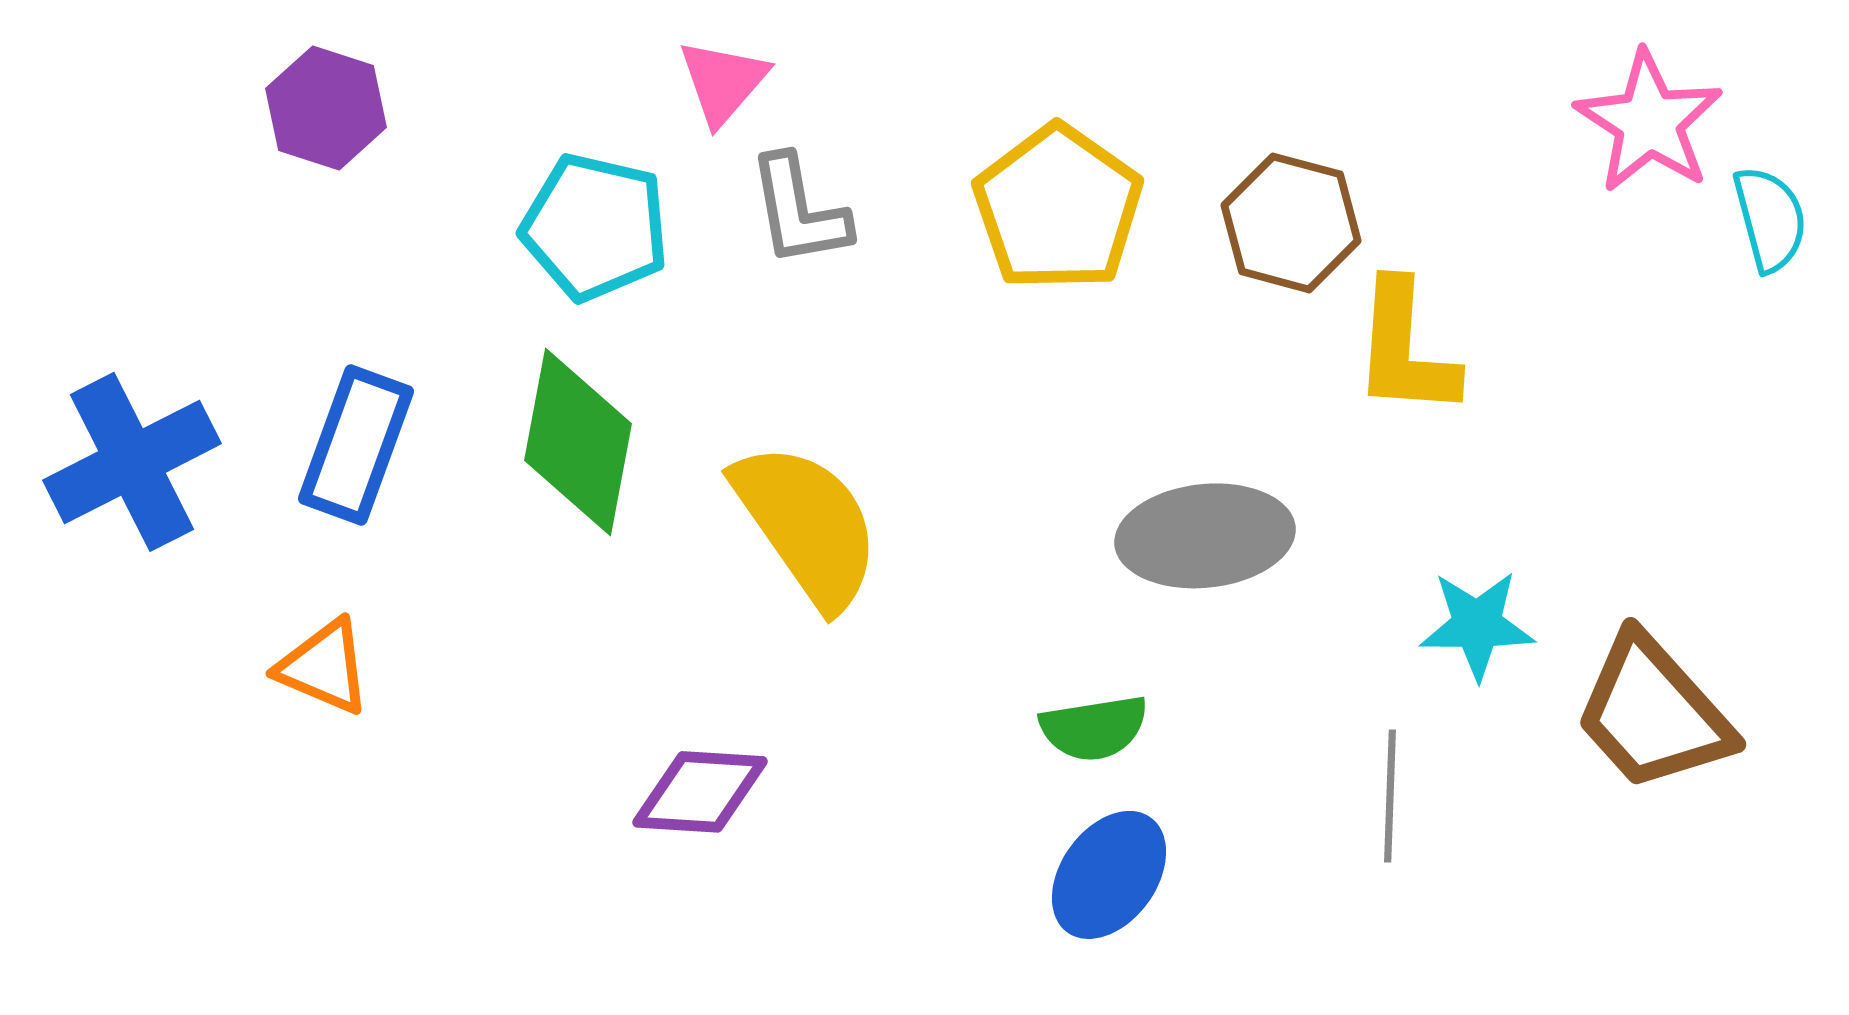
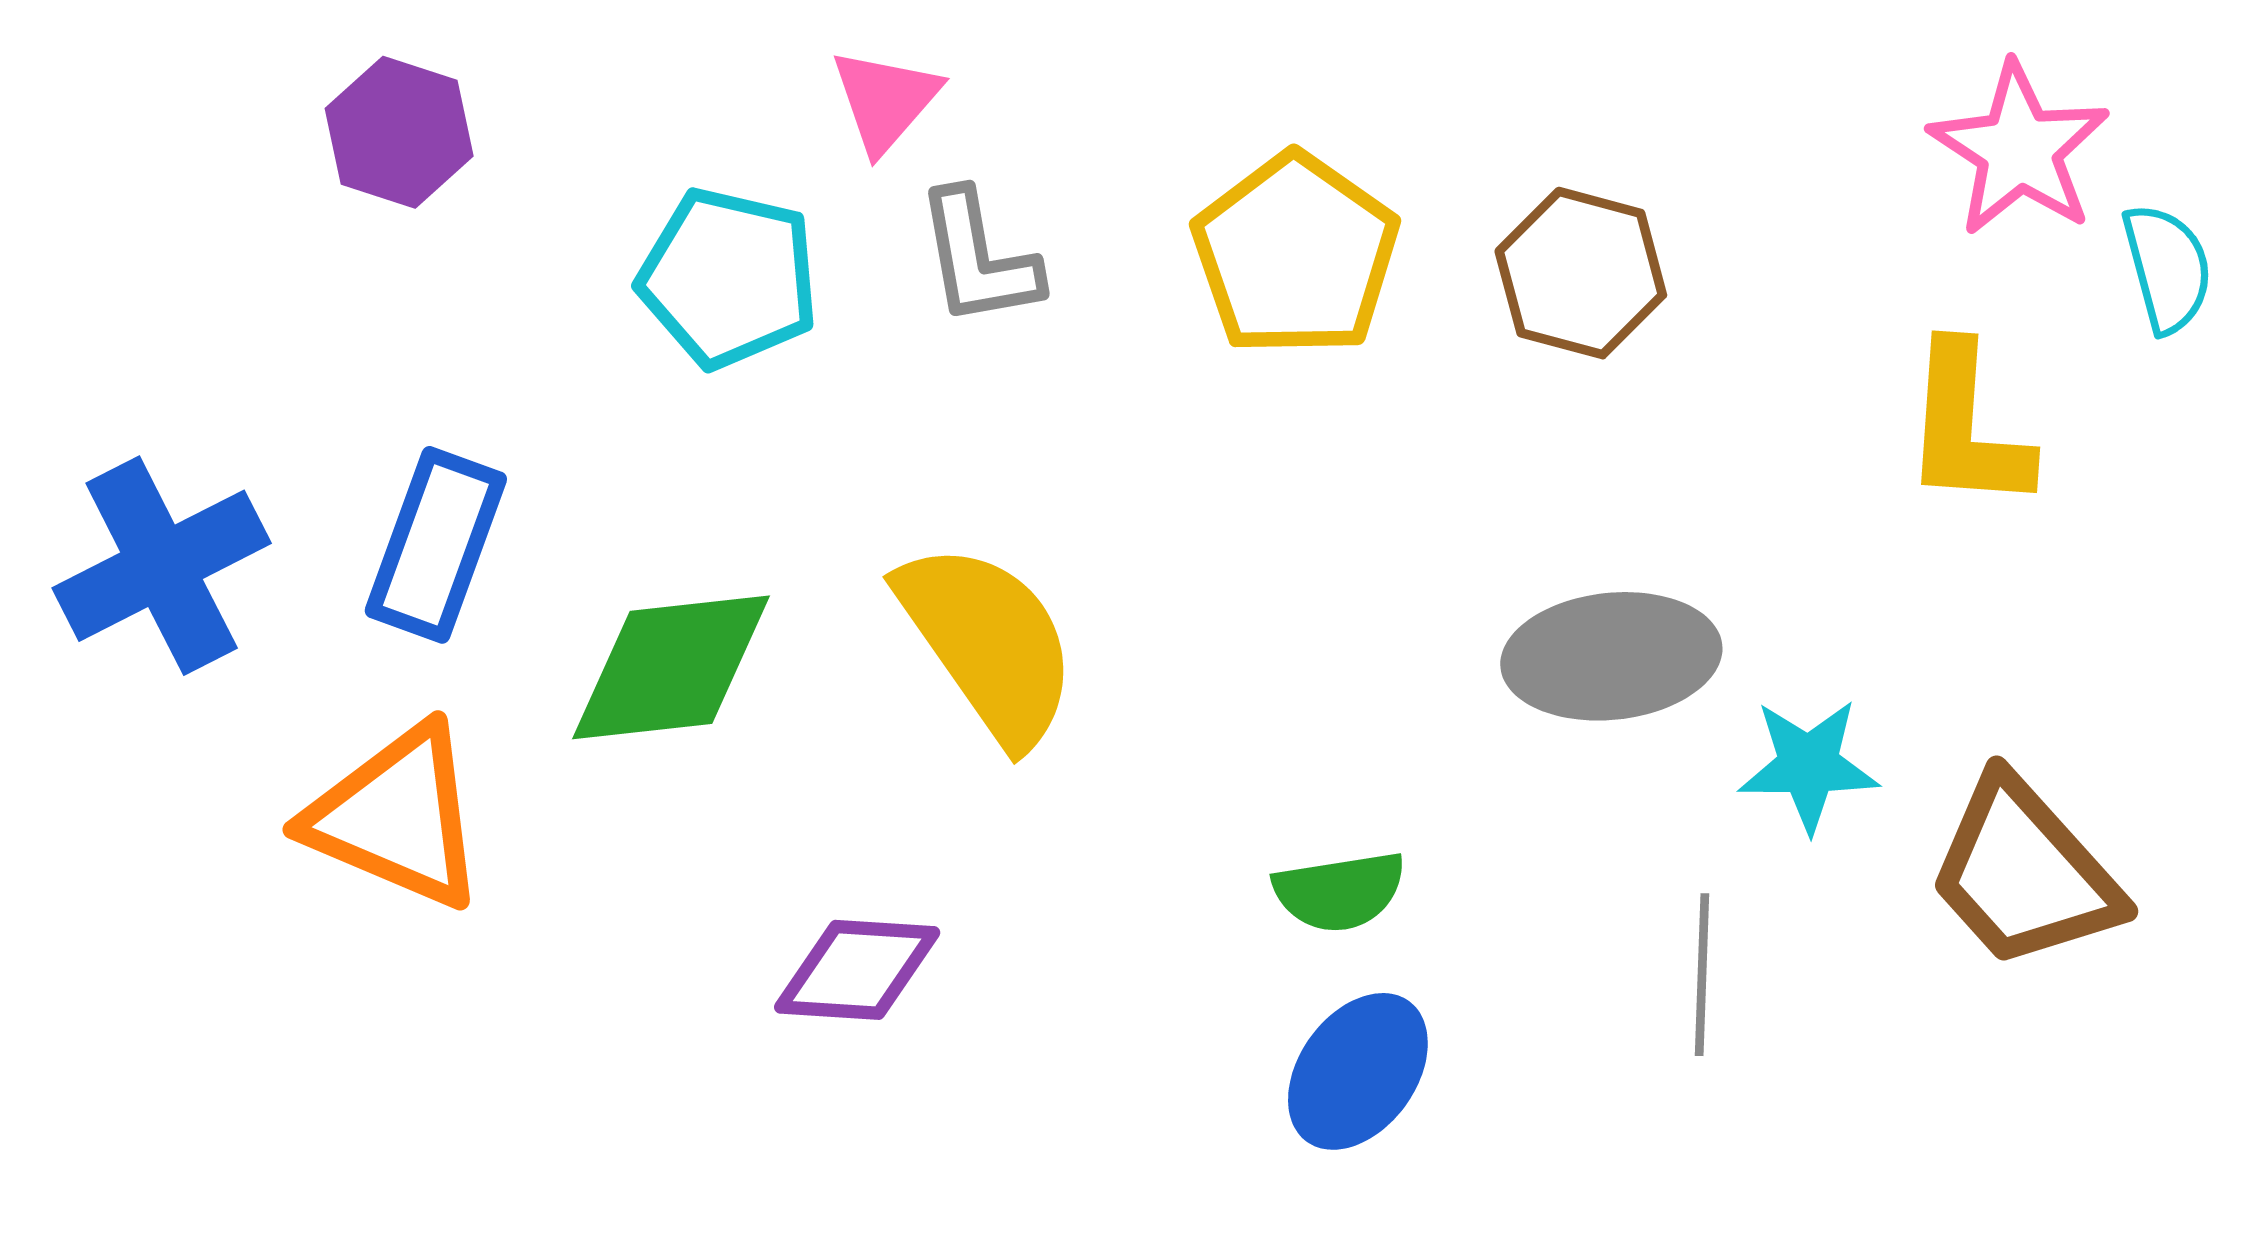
yellow L-shape: (1405, 349) -> (1966, 427), moved
green diamond: (578, 442) -> (671, 667), moved, turned 73
gray ellipse: (1205, 536) -> (1611, 656), moved
orange triangle: (324, 667) -> (397, 817), size x1.6

